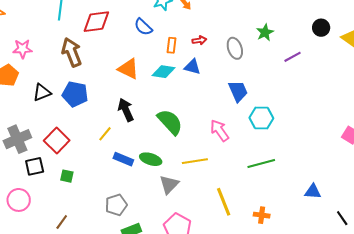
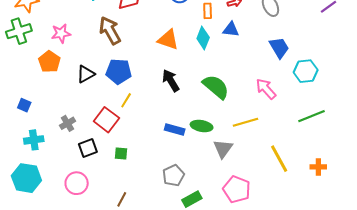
cyan diamond: (163, 72) -> (203, 38), turned -70
yellow line: (105, 134) -> (126, 100), moved
gray cross: (17, 139) -> (67, 123), size x0.6

